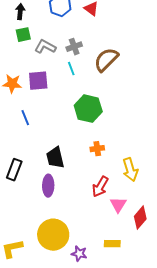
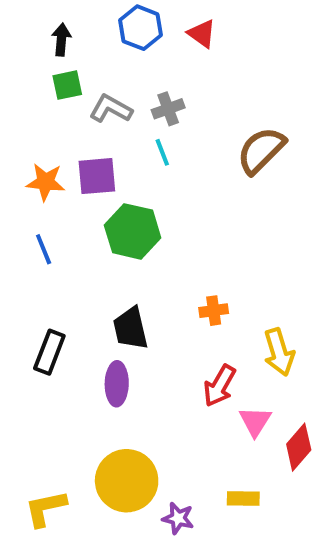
brown semicircle: (106, 60) -> (261, 150), moved
green hexagon: (88, 109) -> (133, 231), moved
blue line: (25, 118) -> (44, 249), moved

